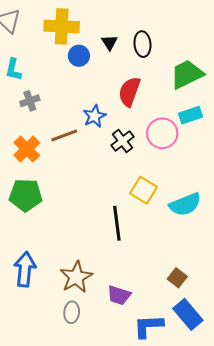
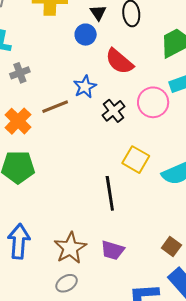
blue circle: (79, 56) -> (86, 35), moved
red semicircle: (129, 92) -> (119, 61), turned -68
purple trapezoid: (119, 295) -> (113, 250), moved
gray ellipse: (72, 312) -> (67, 283), turned 55

